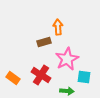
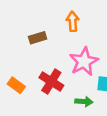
brown rectangle: (44, 42) -> (38, 38), moved

